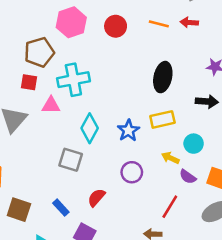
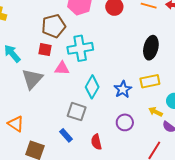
red semicircle: (96, 198) -> (96, 142), turned -56
blue rectangle: (61, 208) -> (66, 135), moved

